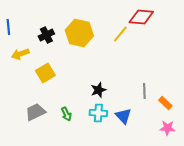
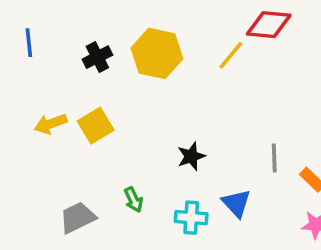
yellow arrow: (20, 54) -> (51, 124), moved
gray trapezoid: (35, 112) -> (78, 218), moved
cyan cross: (98, 113) -> (191, 218), moved

